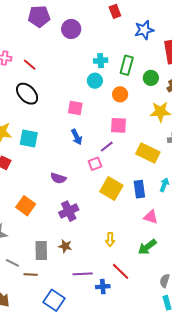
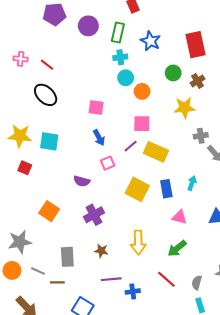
blue star: (144, 30) -> (151, 41), moved, turned -30
green rectangle: (127, 65) -> (118, 32), moved
cyan circle: (95, 81) -> (126, 78), moved
yellow rectangle: (148, 153) -> (156, 152), moved
pink square: (95, 164) -> (108, 163), moved
yellow arrow: (110, 239) -> (138, 242), size x1.6
brown star: (65, 246) -> (101, 251), moved
red line: (121, 271) -> (166, 279), moved

